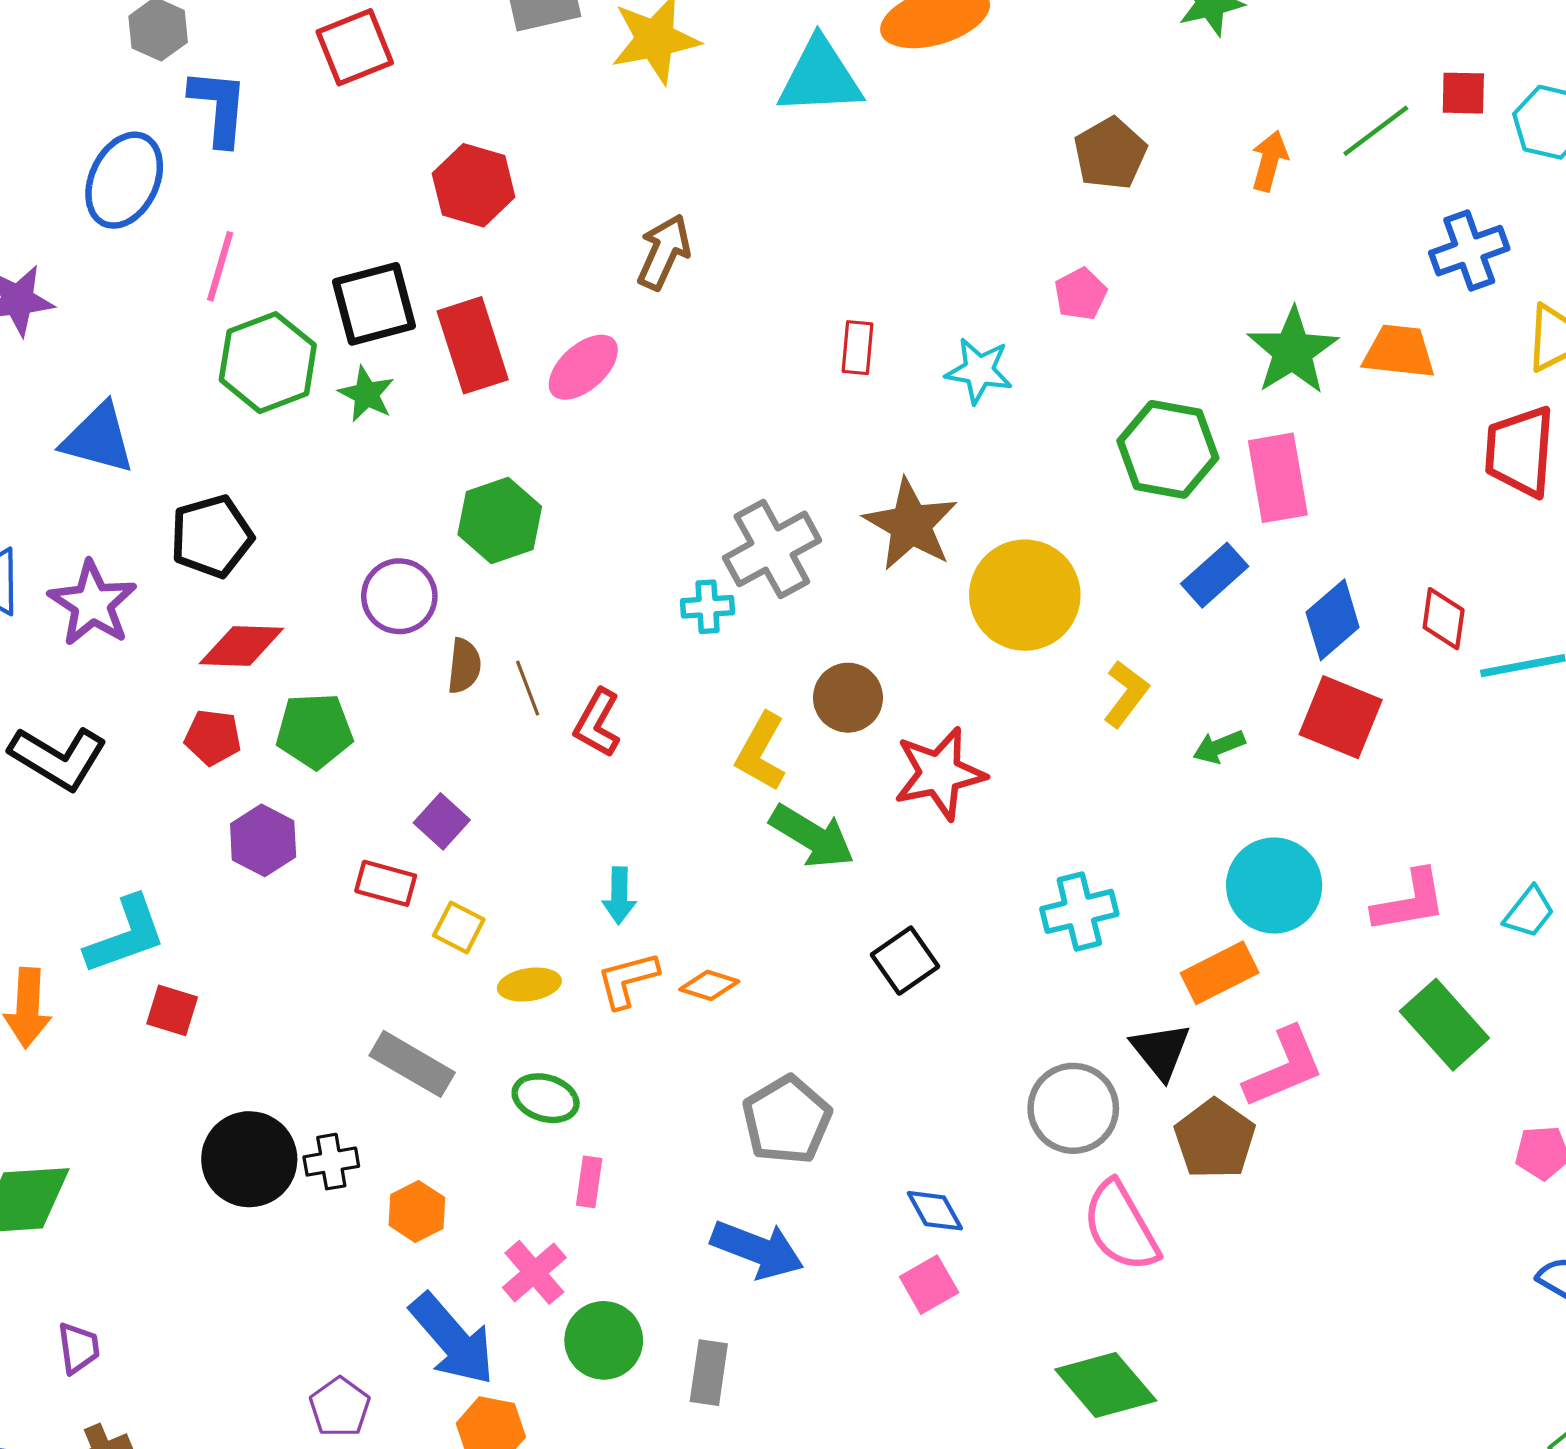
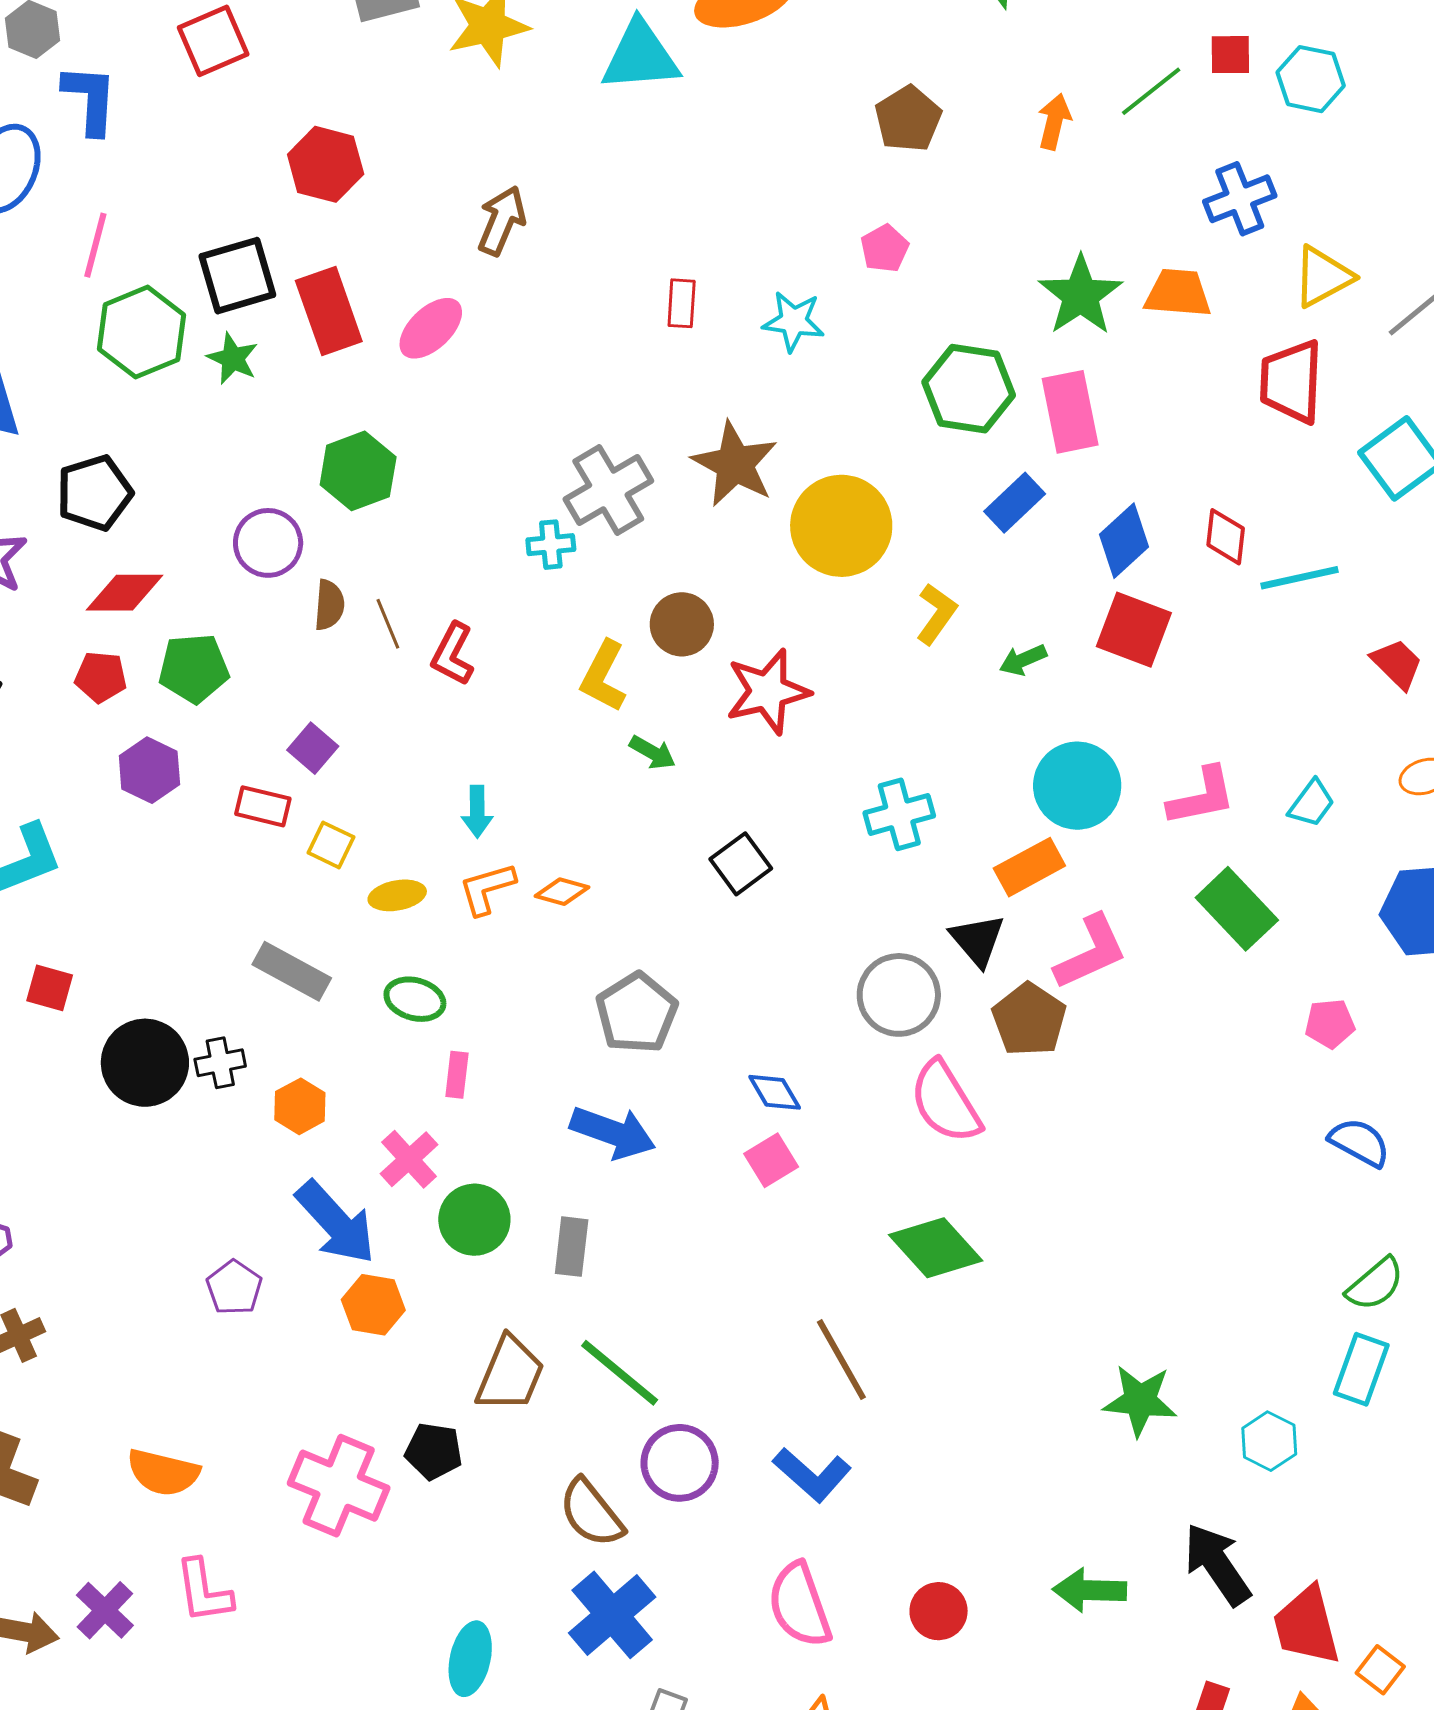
green arrow: (812, 836) -> (652, 752), size x0.6
red square: (172, 1010) -> (50, 988), moved

